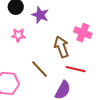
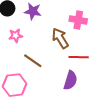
brown line: (40, 69) -> (33, 61), moved

